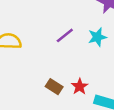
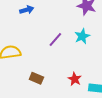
brown rectangle: (54, 87) -> (36, 78), moved

